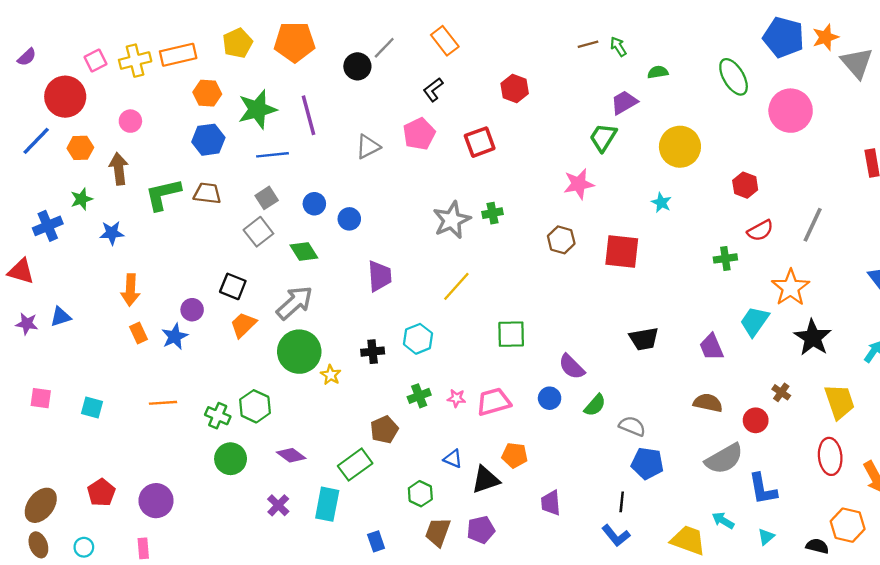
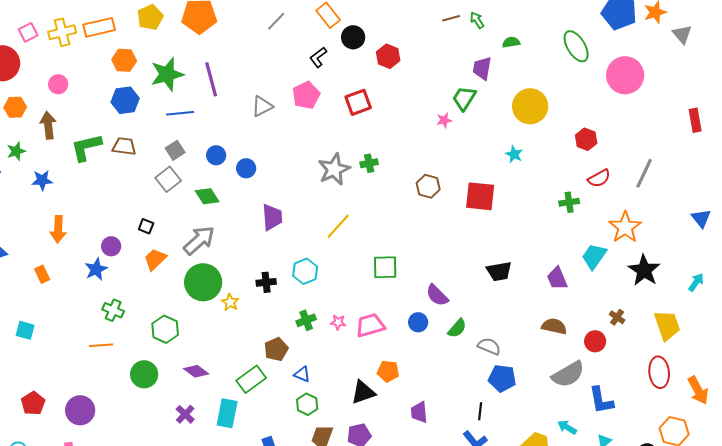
gray triangle: (857, 63) -> (682, 34), size x0.7
black circle: (357, 66) -> (353, 37), moved
purple trapezoid: (624, 102) -> (482, 68), turned -50
pink star: (579, 184) -> (444, 120), moved, size x0.6
black square: (233, 286) -> (146, 226), size x0.7
orange rectangle: (139, 333) -> (42, 274), moved
orange line: (163, 403) -> (101, 345), moved
green cross: (218, 416) -> (113, 310), moved
blue triangle: (453, 459) -> (302, 374), moved

